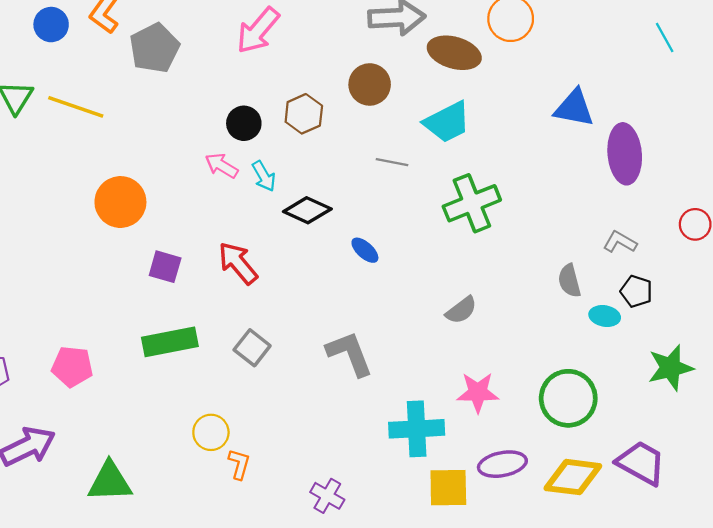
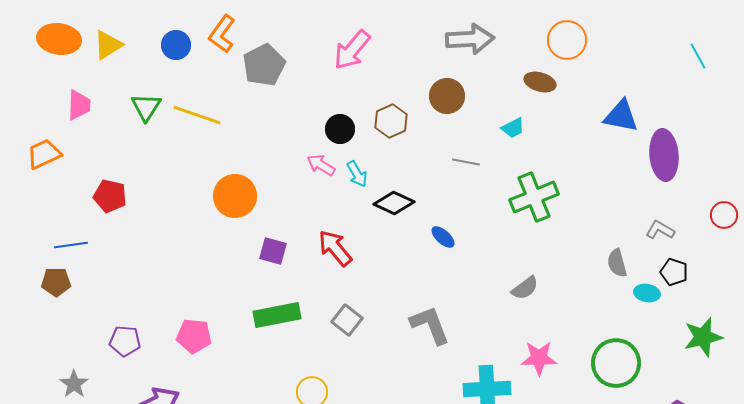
brown ellipse: (454, 53) -> (540, 82), moved, size x0.7
cyan trapezoid: (447, 122) -> (513, 128), size x0.6

